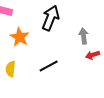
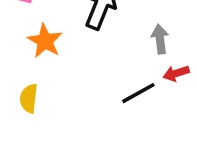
black line: (49, 66) -> (138, 93), moved

